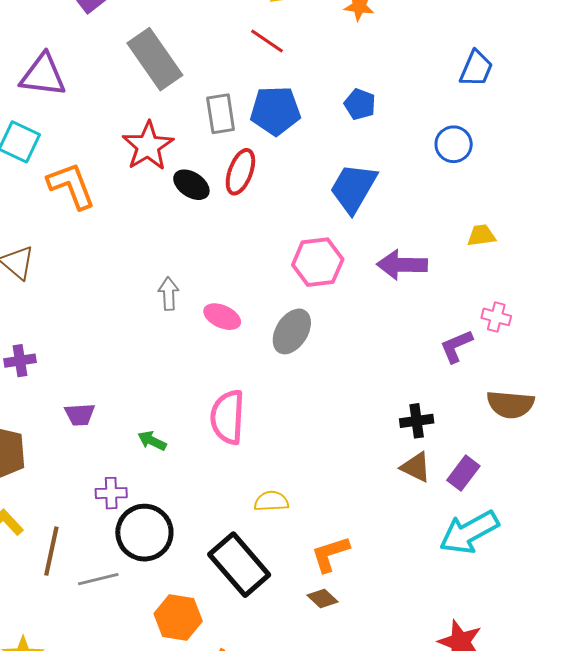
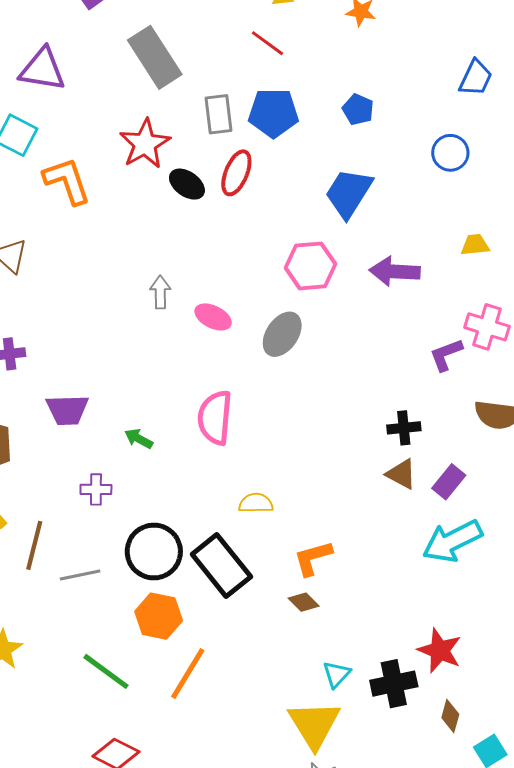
pink cross: (496, 317) -> (487, 327), size x1.5
purple trapezoid: (80, 415) -> (67, 410), size x1.4
black circle: (144, 533) -> (154, 552), moved

